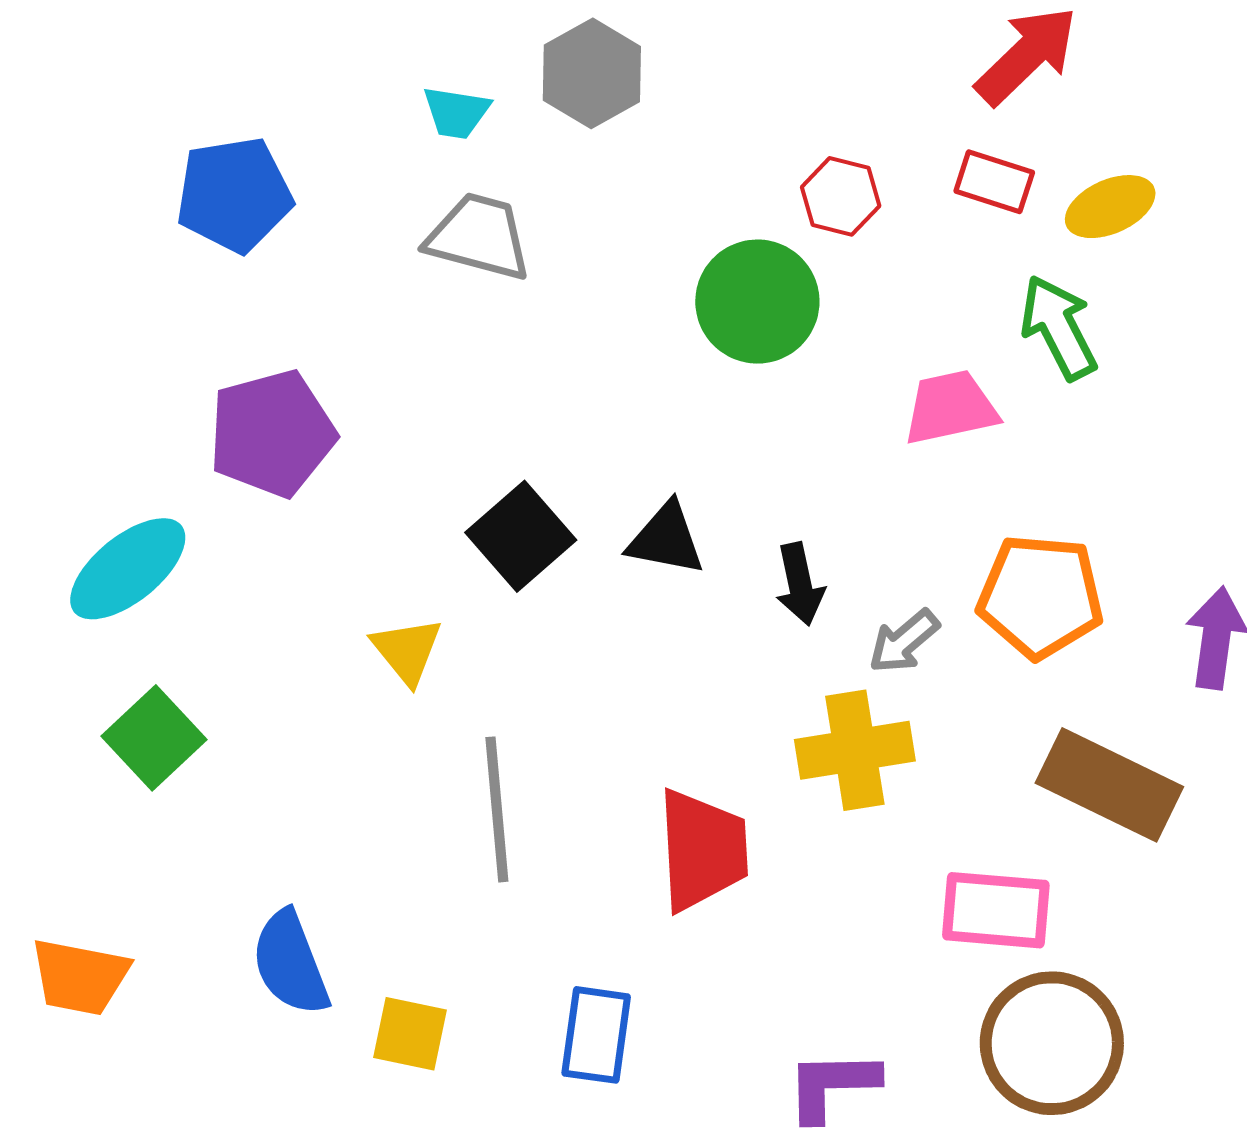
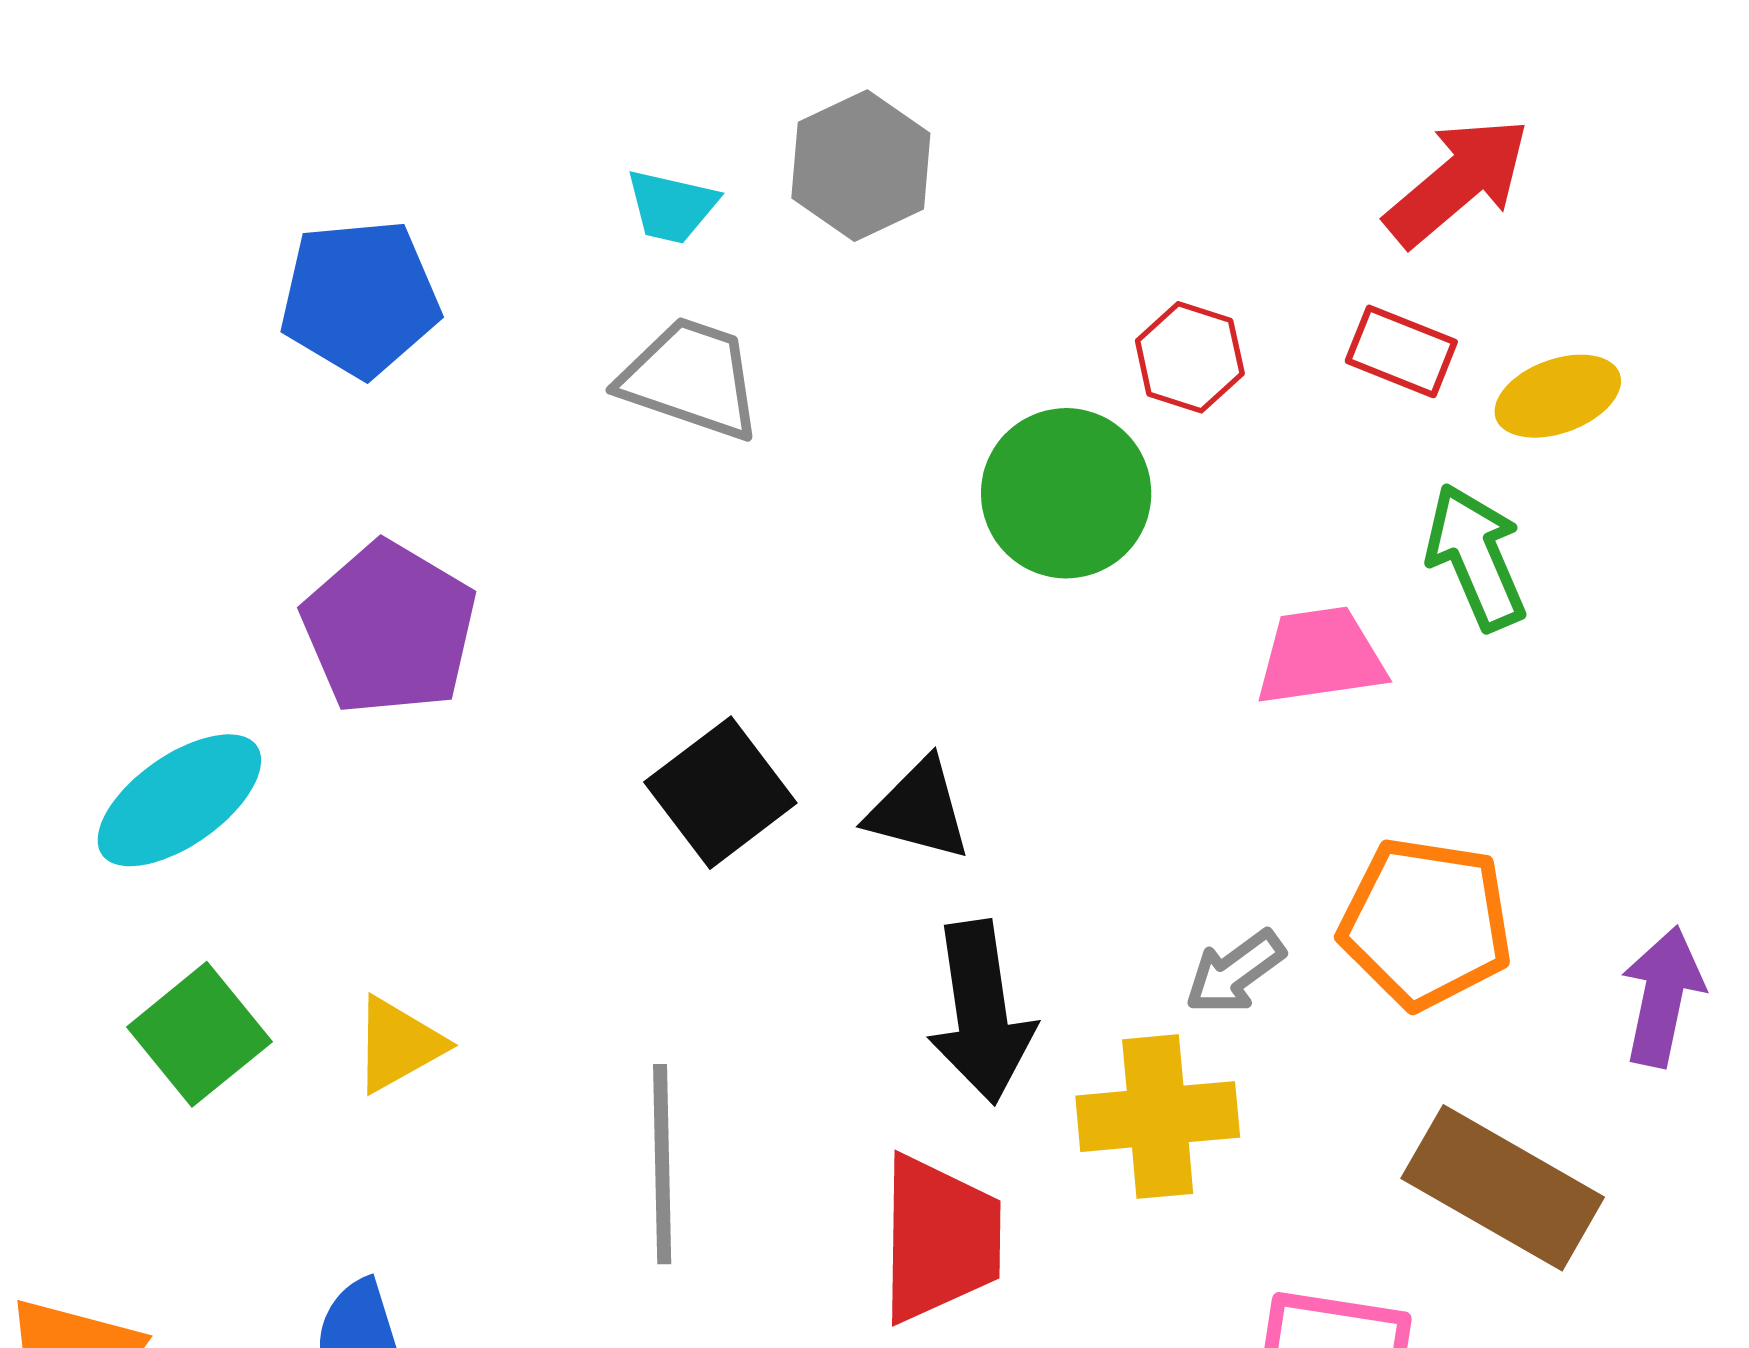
purple pentagon: (272, 433) -> (389, 628), turned -30
black arrow: (800, 584) -> (981, 1012), moved, size x1.6
yellow triangle: (407, 651) -> (398, 1045), moved, turned 36

